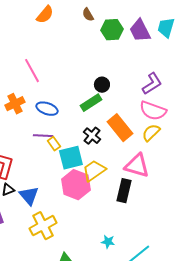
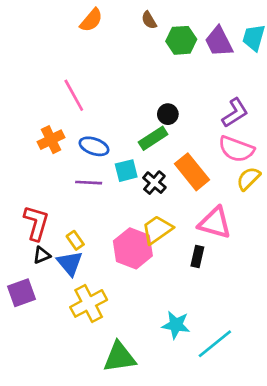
yellow semicircle: (151, 133) -> (248, 179), moved
yellow rectangle: (54, 144) -> (75, 240), moved
cyan square: (71, 158) -> (126, 171), moved, size x0.7
black rectangle: (124, 191) -> (197, 256), size x0.7
cyan star: (108, 242) -> (176, 325), size x1.5

